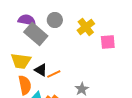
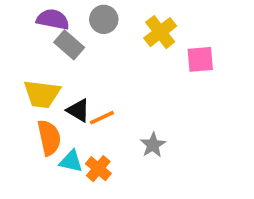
gray rectangle: (36, 34) -> (69, 45), size x0.7

